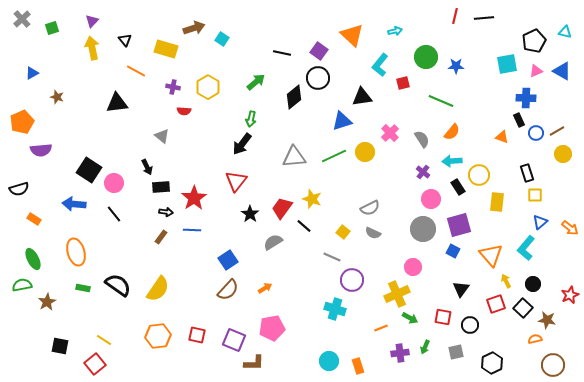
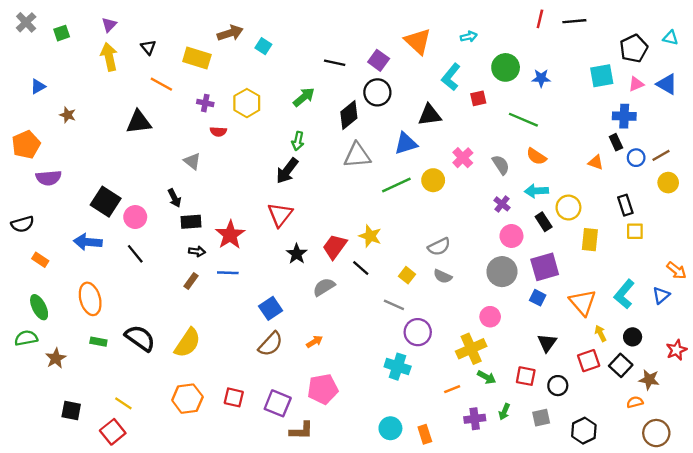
orange semicircle: (452, 132) -> (536, 156), turned 84
gray triangle: (294, 157) -> (357, 155), moved
blue triangle: (540, 222) -> (661, 295), moved

